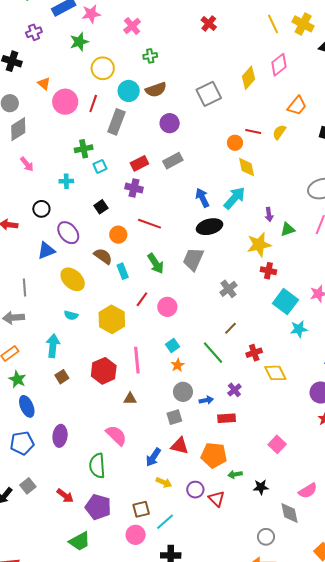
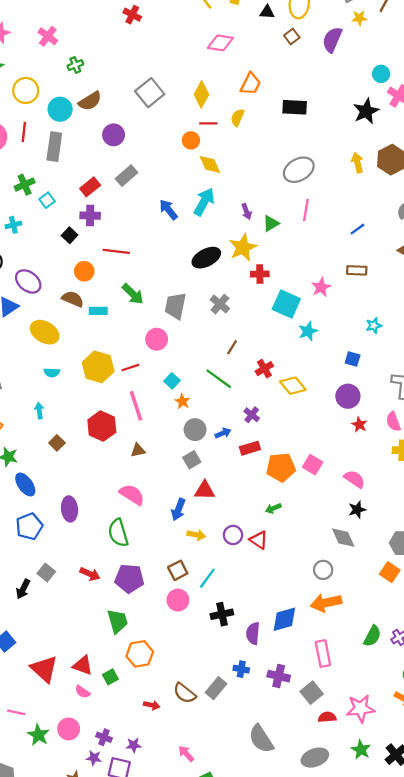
pink diamond: (279, 65) -> (220, 43), turned 60
yellow diamond: (248, 78) -> (201, 94), moved
black square: (101, 207) -> (70, 235), moved
black ellipse: (210, 227) -> (206, 258), moved
gray trapezoid: (193, 259) -> (176, 306), moved
cyan rectangle: (123, 271) -> (98, 311), turned -56
red line: (142, 299) -> (130, 368), moved, turned 49
cyan arrow: (53, 346) -> (39, 411), size x0.6
orange pentagon: (214, 455) -> (281, 467), moved
black star: (261, 487) -> (357, 510), moved
pink semicircle: (308, 491) -> (354, 479), moved, turned -102
green trapezoid: (80, 541) -> (117, 621), turned -65

